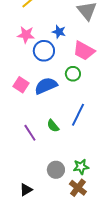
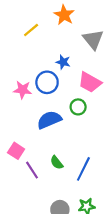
pink star: (26, 35) -> (22, 90), moved
pink square: (21, 85) -> (16, 151), moved
blue line: (78, 115) -> (83, 169), moved

